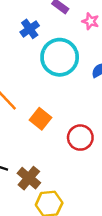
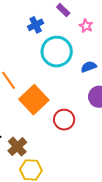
orange square: (41, 119) -> (34, 100), size x1.6

